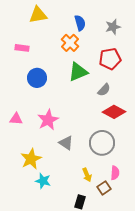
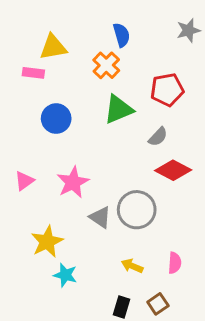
yellow triangle: (38, 15) -> (53, 47), moved
gray star: (113, 27) -> (188, 30), moved
pink triangle: (16, 119) -> (24, 181), turned -40
gray circle: (102, 143) -> (137, 210), moved
yellow arrow: (87, 175) -> (132, 266), turned 136
brown square: (104, 188) -> (158, 304), moved

